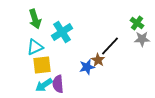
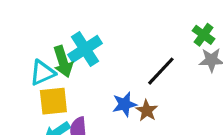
green arrow: (35, 19) -> (63, 62), moved
brown star: (98, 60) -> (147, 111), moved

